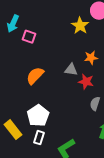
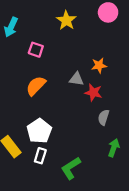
yellow star: (80, 26) -> (66, 20), moved
pink square: (29, 37) -> (36, 50), moved

